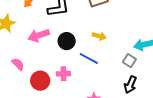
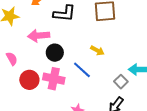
black circle: (67, 41) -> (55, 53), moved
pink cross: (64, 74) -> (54, 79), size x1.5

